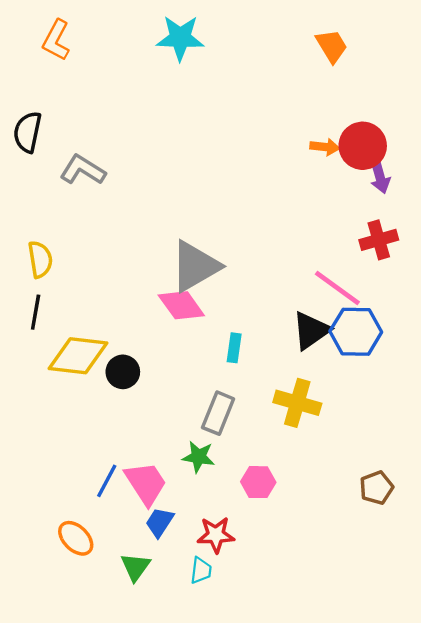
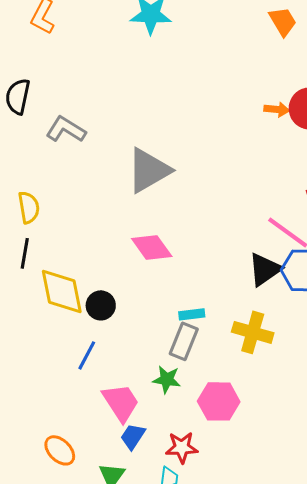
gray triangle: (195, 266) -> (149, 170), moved
cyan rectangle: (234, 348) -> (192, 314), moved, turned 75
yellow diamond: (78, 356) -> (62, 291), turned 72
blue line: (107, 481) -> (87, 355), moved
pink hexagon: (258, 482) -> (219, 401), size x1.4

